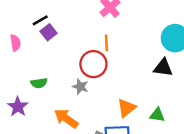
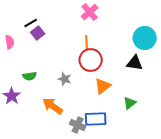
red circle: (93, 64) -> (91, 60), moved
orange triangle: (127, 108) -> (103, 86), moved
green triangle: (157, 115) -> (130, 103), turned -48

